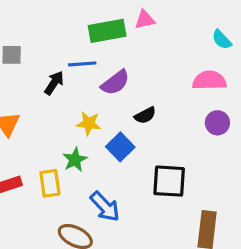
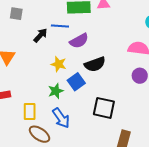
black semicircle: (145, 115) -> (95, 64), size x1.5
green star: (75, 160) -> (56, 91), moved
yellow rectangle: (50, 183) -> (30, 112), moved

